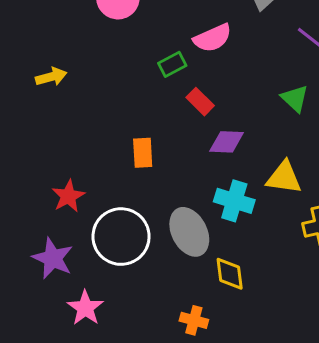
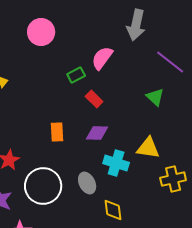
pink semicircle: (213, 38) -> (102, 58), turned 150
purple diamond: (227, 142) -> (97, 133), moved
gray ellipse: (189, 232) -> (87, 183), size x0.7

